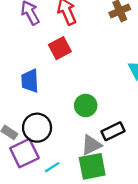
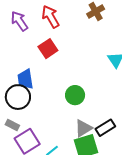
black circle: (37, 128) -> (18, 97), moved
black rectangle: (113, 131) -> (105, 128), moved

